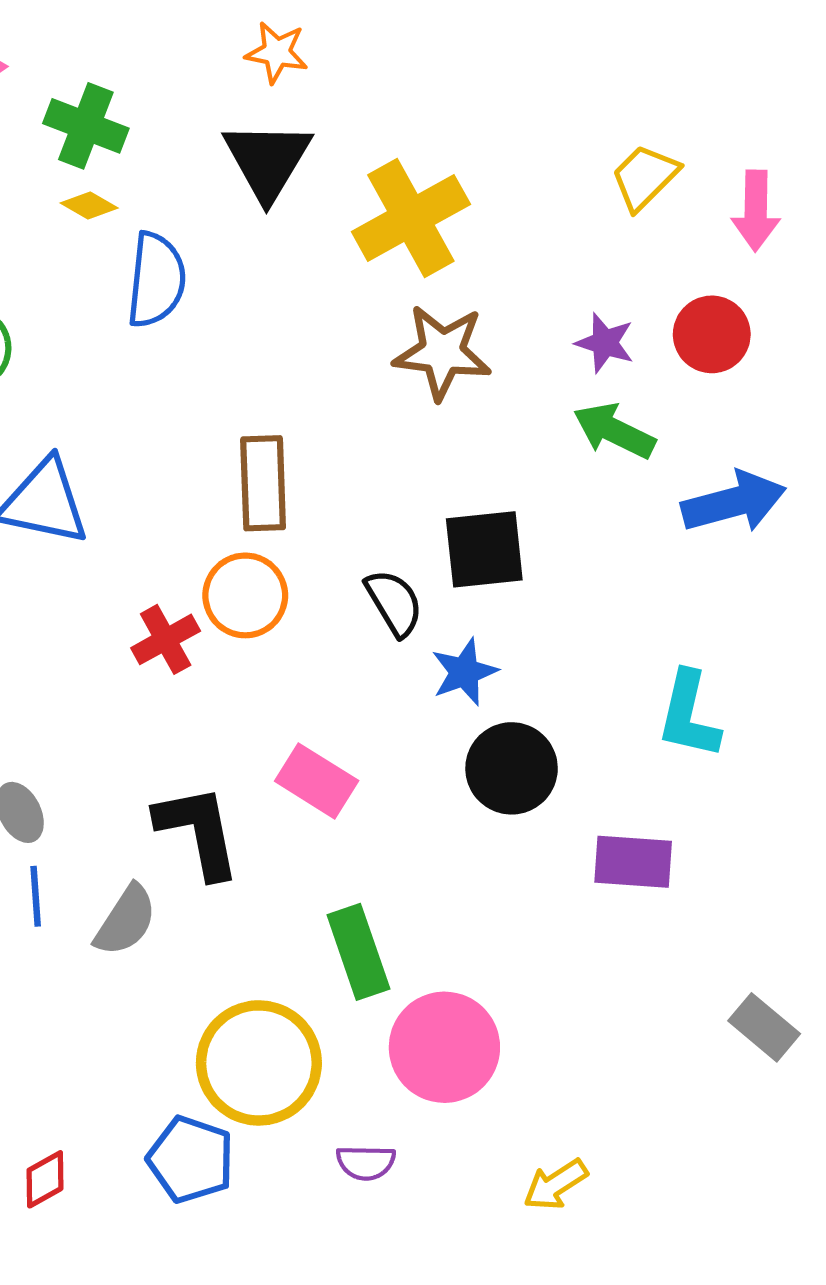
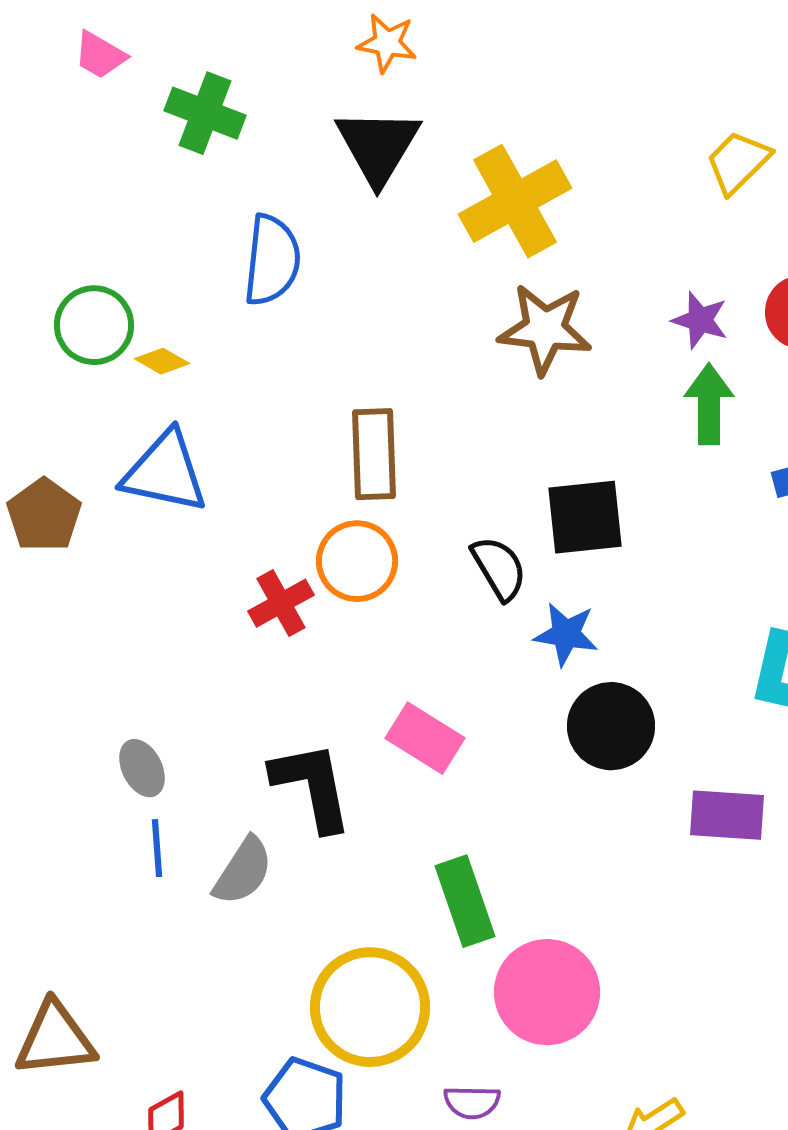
yellow diamond: (89, 205) -> (162, 361), moved
green arrow: (614, 431) -> (709, 404), turned 64
blue star: (464, 672) -> (566, 634), turned 30

